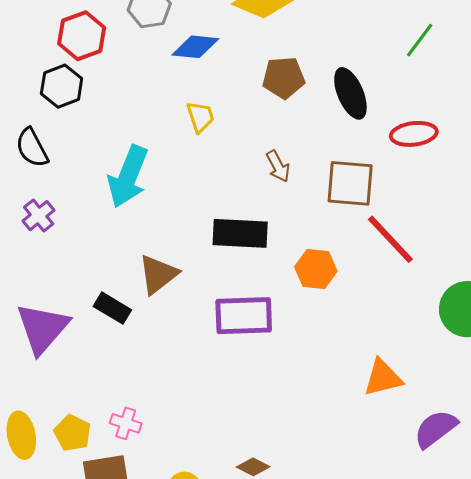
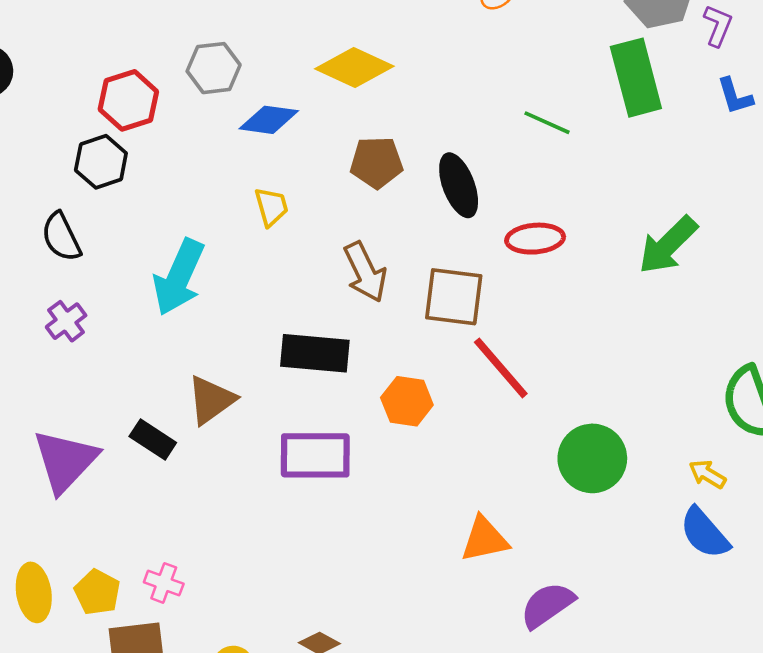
green line: (420, 40) -> (547, 123), turned 75
brown arrow: (278, 166) -> (365, 272), size x1.5

